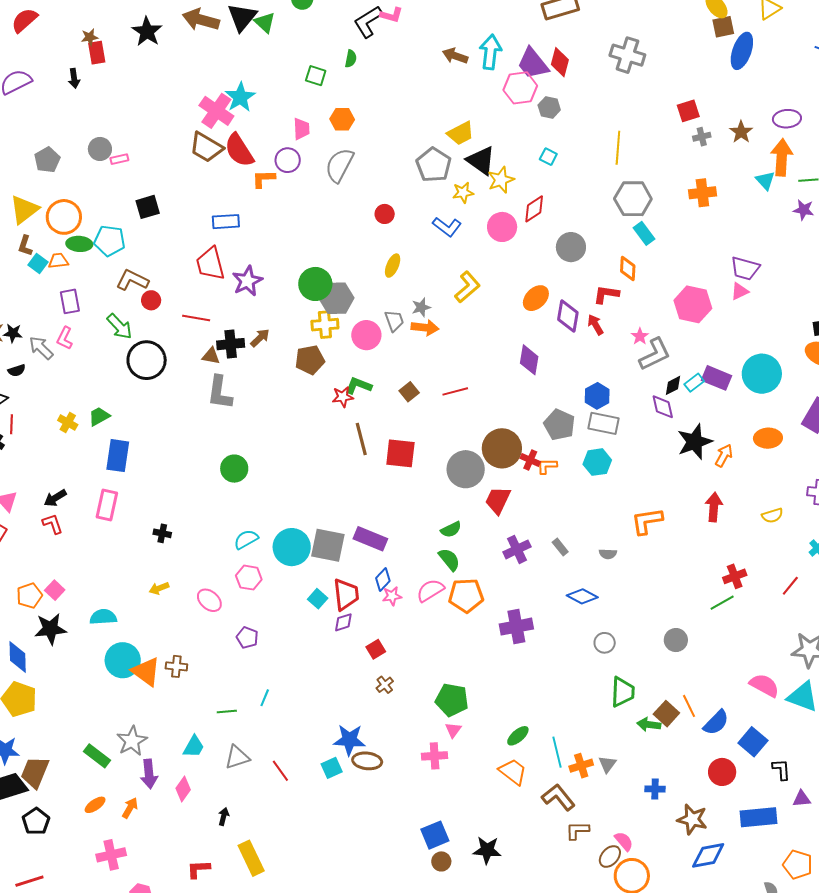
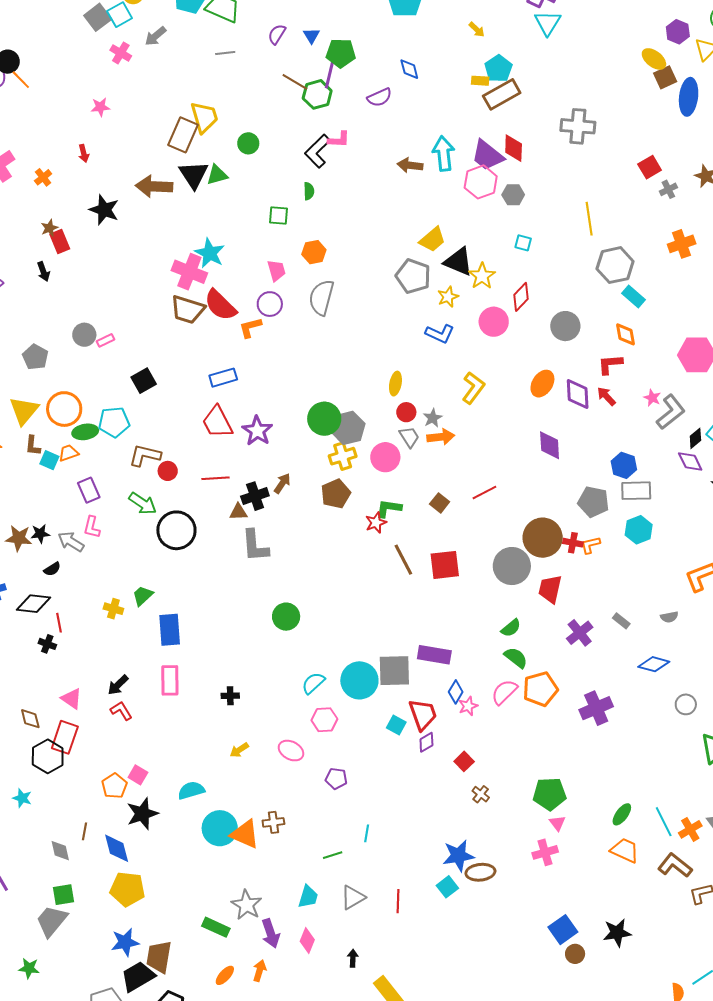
green triangle: (265, 23) -> (217, 175), turned -45
red circle: (385, 214) -> (406, 412), moved
red line: (280, 771) -> (398, 901), turned 50

